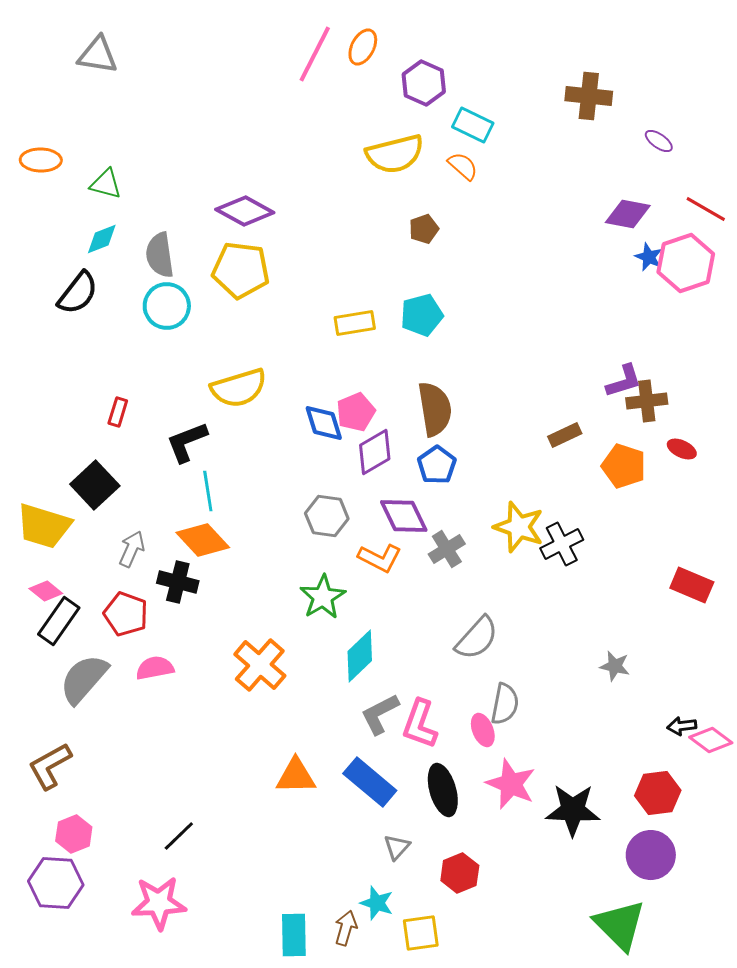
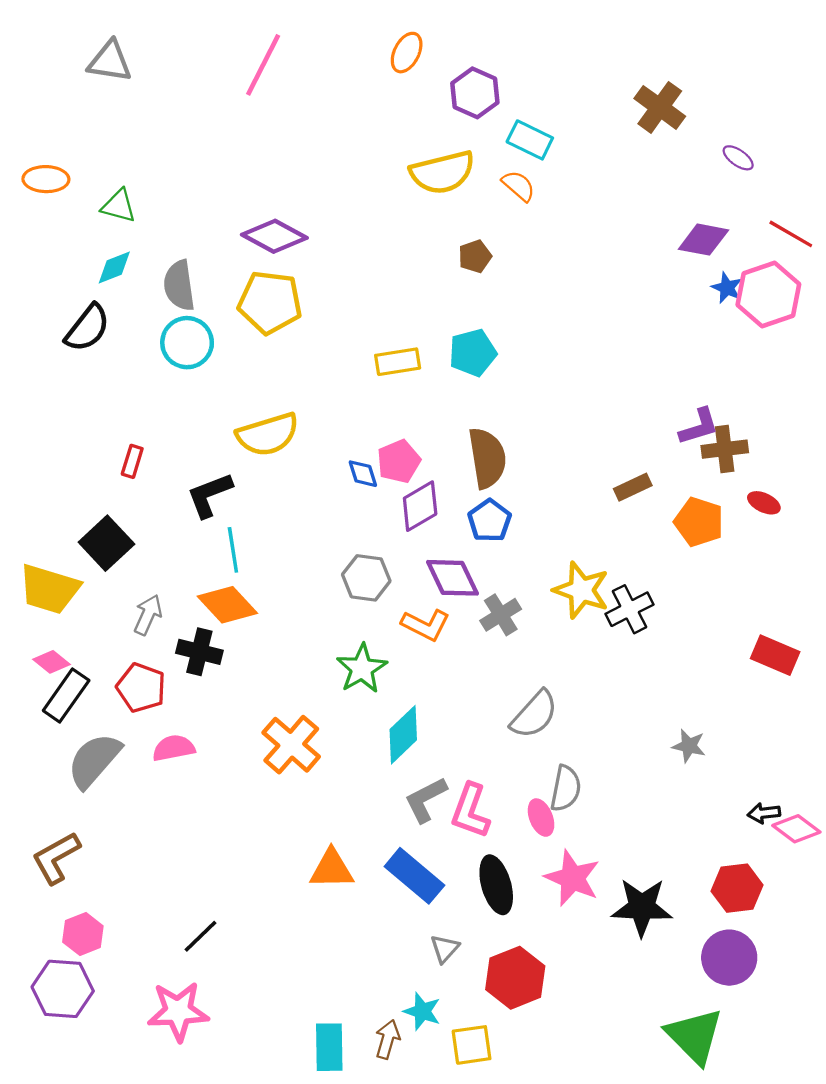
pink line: (315, 54) -> (263, 65), moved
brown cross: (589, 96) -> (660, 107), turned 30
blue diamond: (324, 423) -> (363, 474), size x0.7
red hexagon: (460, 873) -> (515, 978), size x1.4

